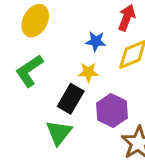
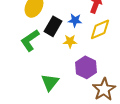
black rectangle: (71, 99) -> (53, 26), moved

